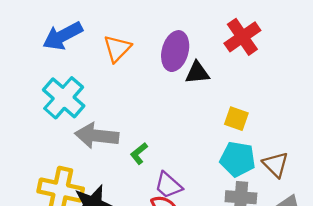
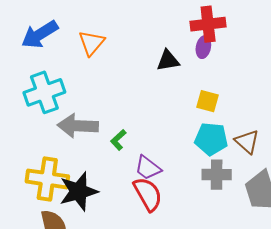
red cross: (242, 37) -> (208, 24), turned 32
purple ellipse: (175, 51) -> (203, 47), moved, size x0.6
cyan cross: (64, 98) -> (44, 92), turned 33

